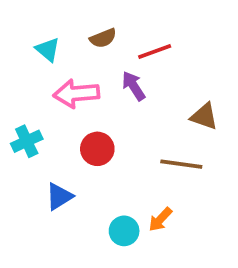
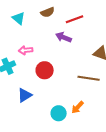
purple arrow: (134, 86) -> (64, 37), turned -35
pink arrow: (76, 94) -> (26, 50), moved, size x0.6

